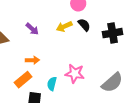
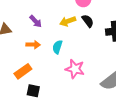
orange arrow: (32, 60) -> (33, 45), moved
cyan semicircle: (52, 84) -> (57, 47), moved

